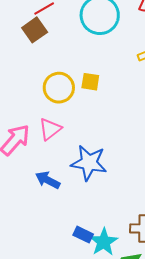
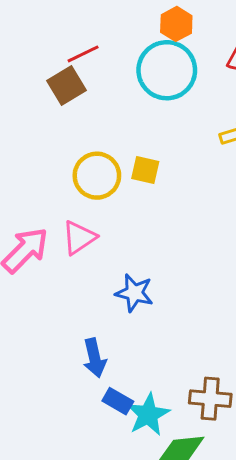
blue star: (89, 163) -> (134, 293), size x0.7
blue arrow: (48, 180) -> (95, 358), moved, turned -135

